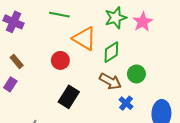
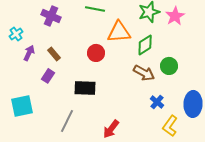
orange triangle: (84, 39) -> (119, 32), turned -35
black rectangle: (69, 97) -> (85, 88), moved, turned 60
blue cross: (126, 103) -> (157, 102), moved

